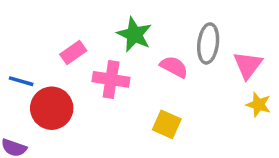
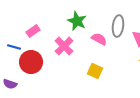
pink rectangle: (73, 52) -> (33, 31), moved
pink cross: (111, 79) -> (64, 46), turned 36

